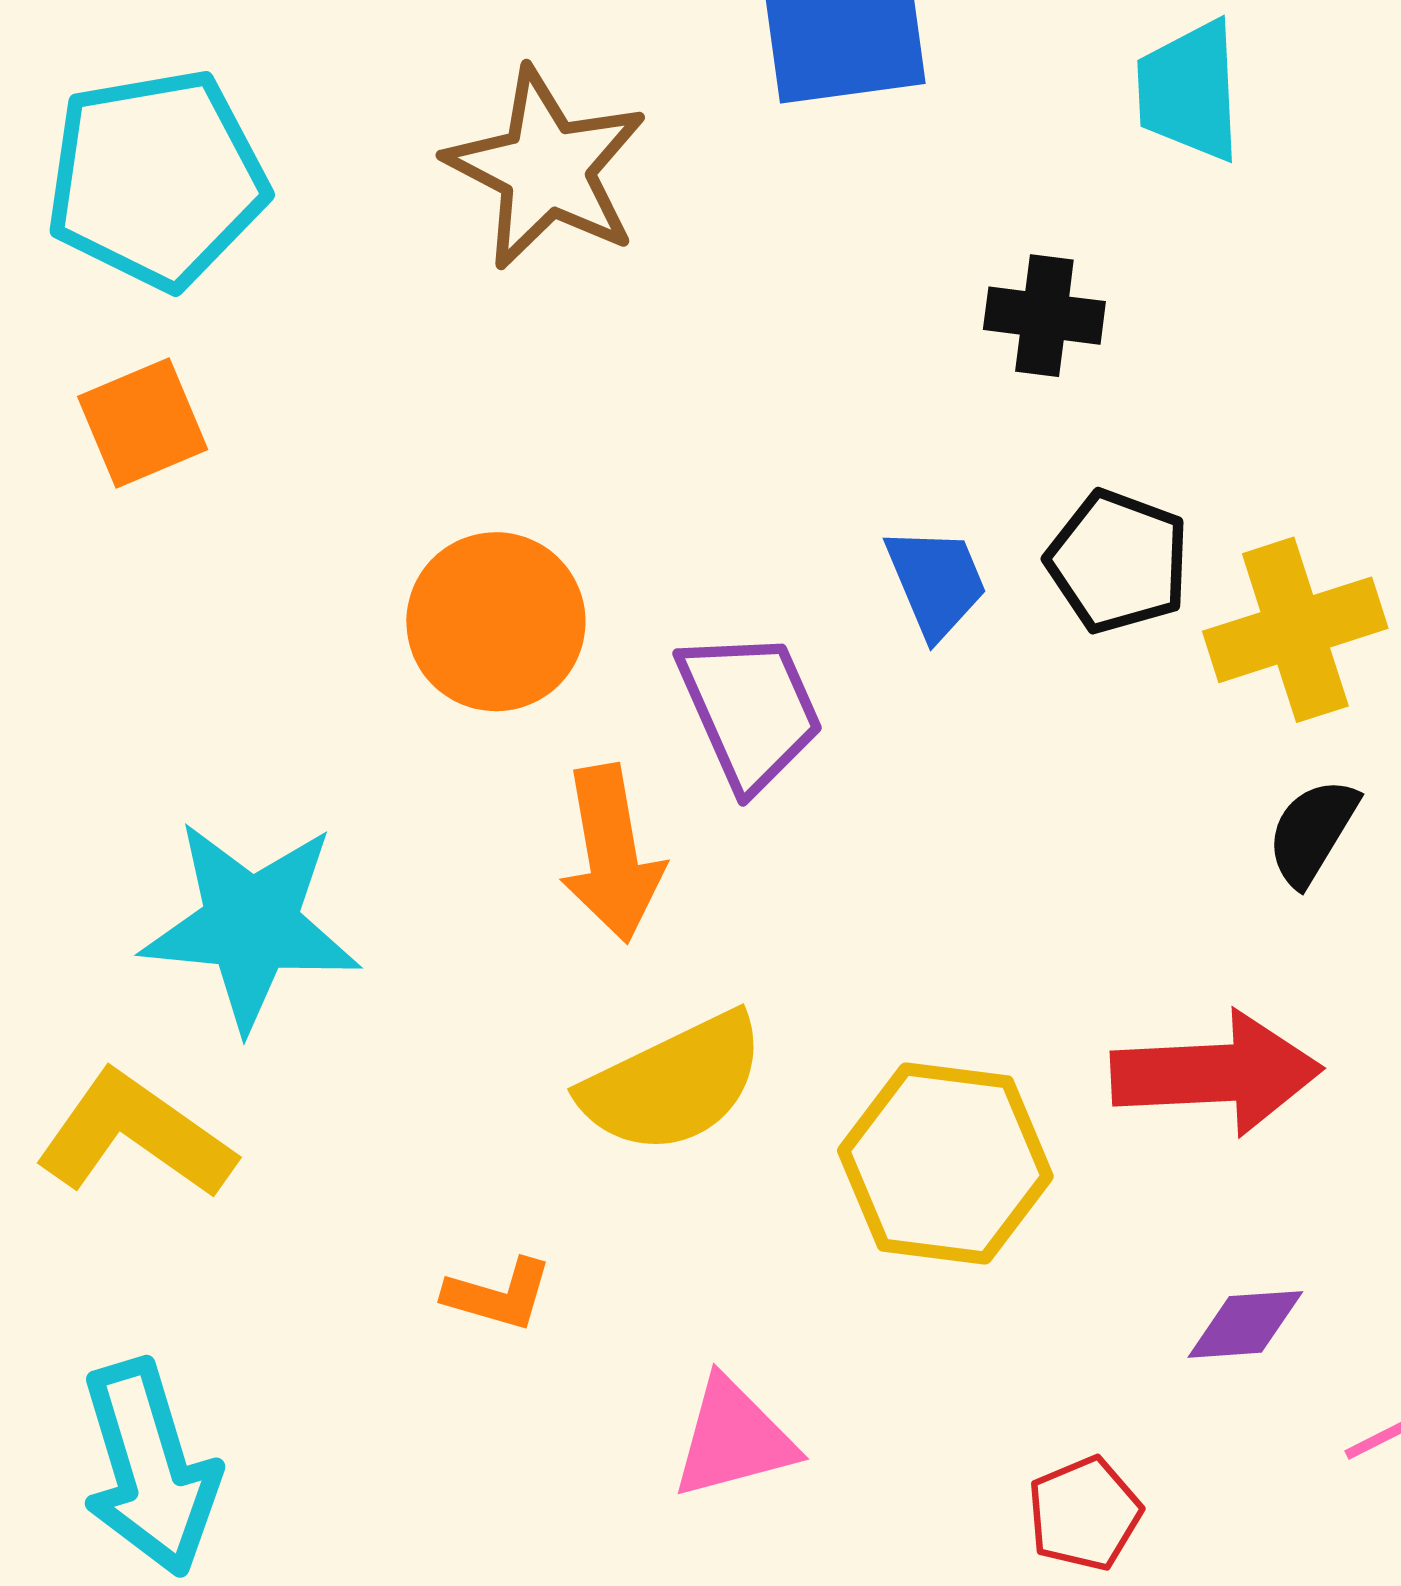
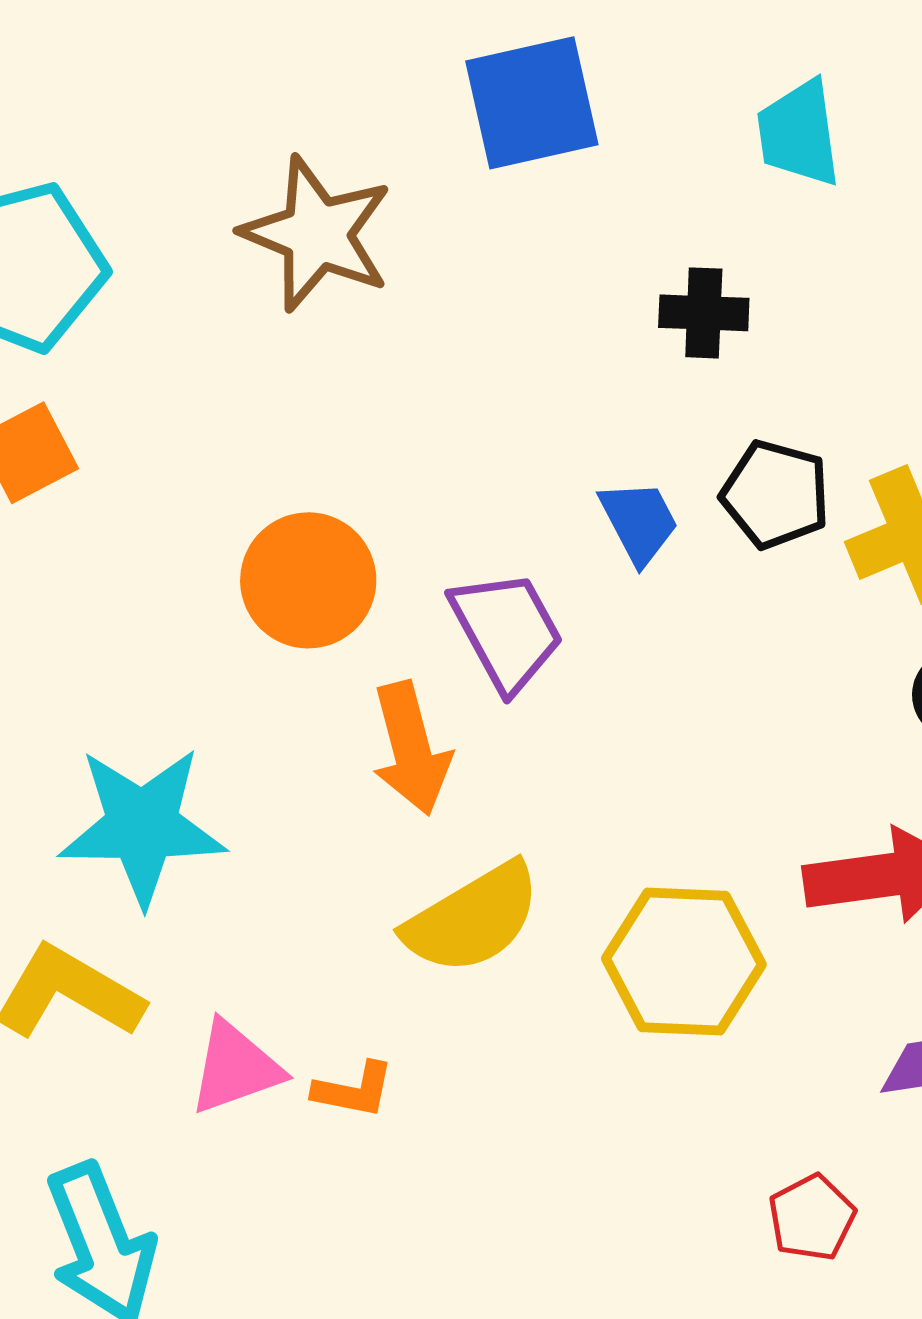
pink triangle: (734, 1439) -> (235, 1068), moved

